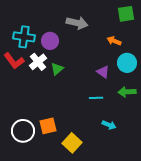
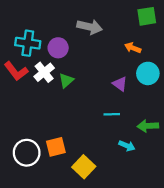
green arrow: (127, 92) -> (148, 126), moved

